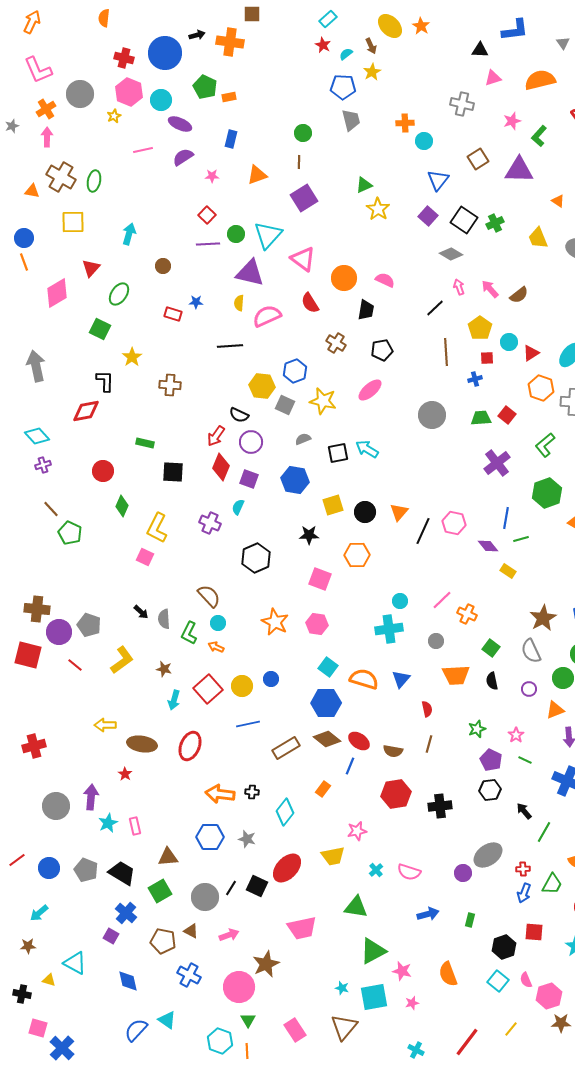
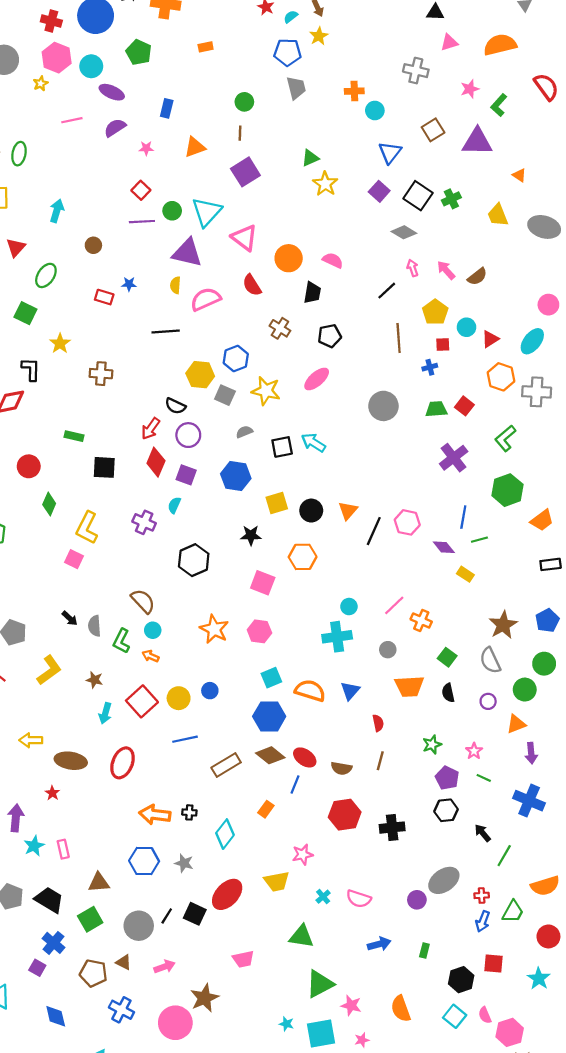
orange rectangle: (229, 97) -> (206, 47), moved
cyan square: (328, 667) -> (271, 678), turned 30
pink trapezoid: (302, 928) -> (243, 959), size x0.7

